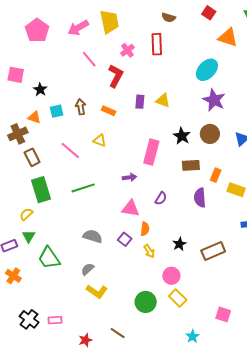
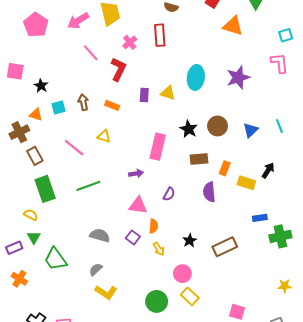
cyan ellipse: (207, 70) -> (196, 77), moved, turned -35
purple star: (214, 100) -> (238, 77), moved, turned 30
yellow semicircle: (26, 214) -> (31, 215), turned 72

